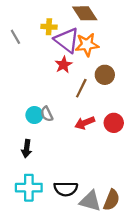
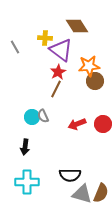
orange star: (87, 45) -> (89, 66), moved
brown line: (81, 88) -> (56, 89), moved
black semicircle: (66, 189) -> (70, 175), moved

